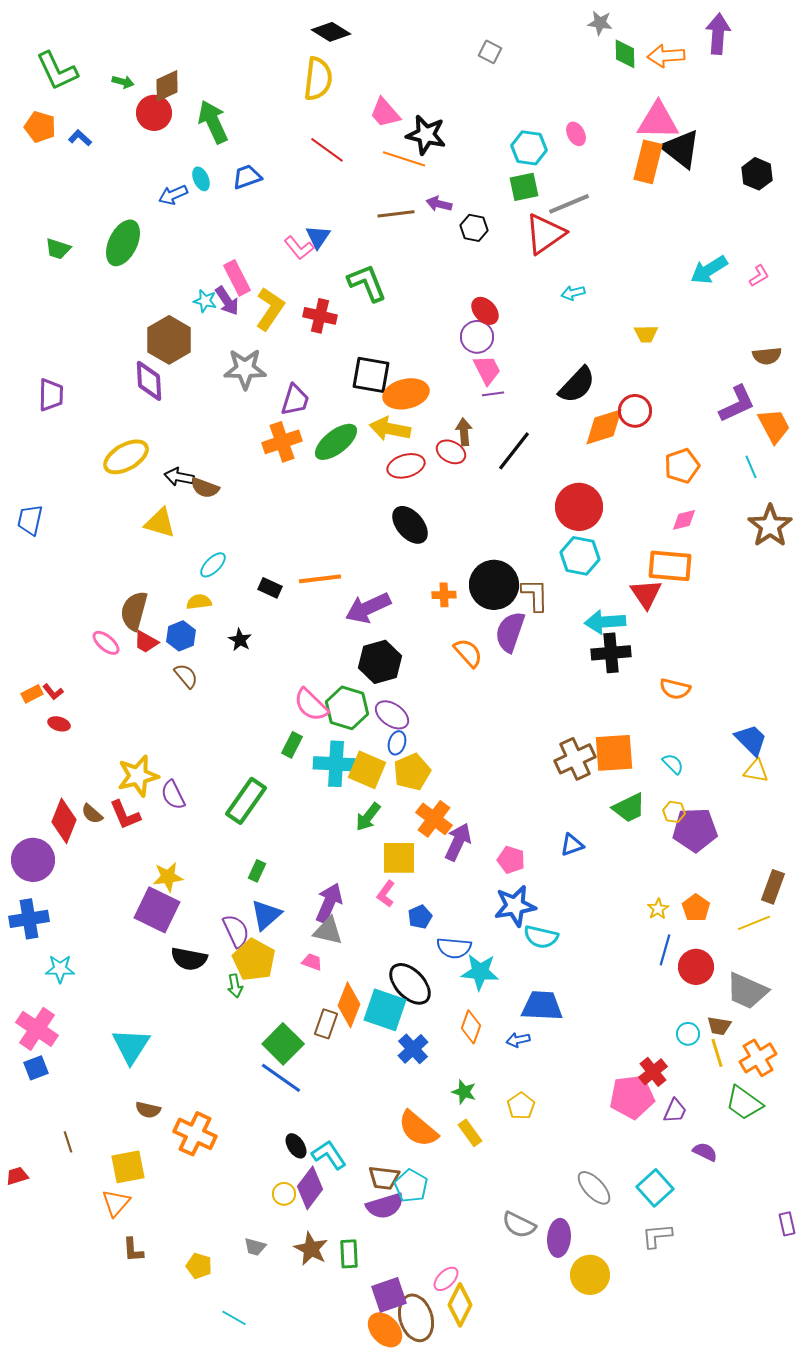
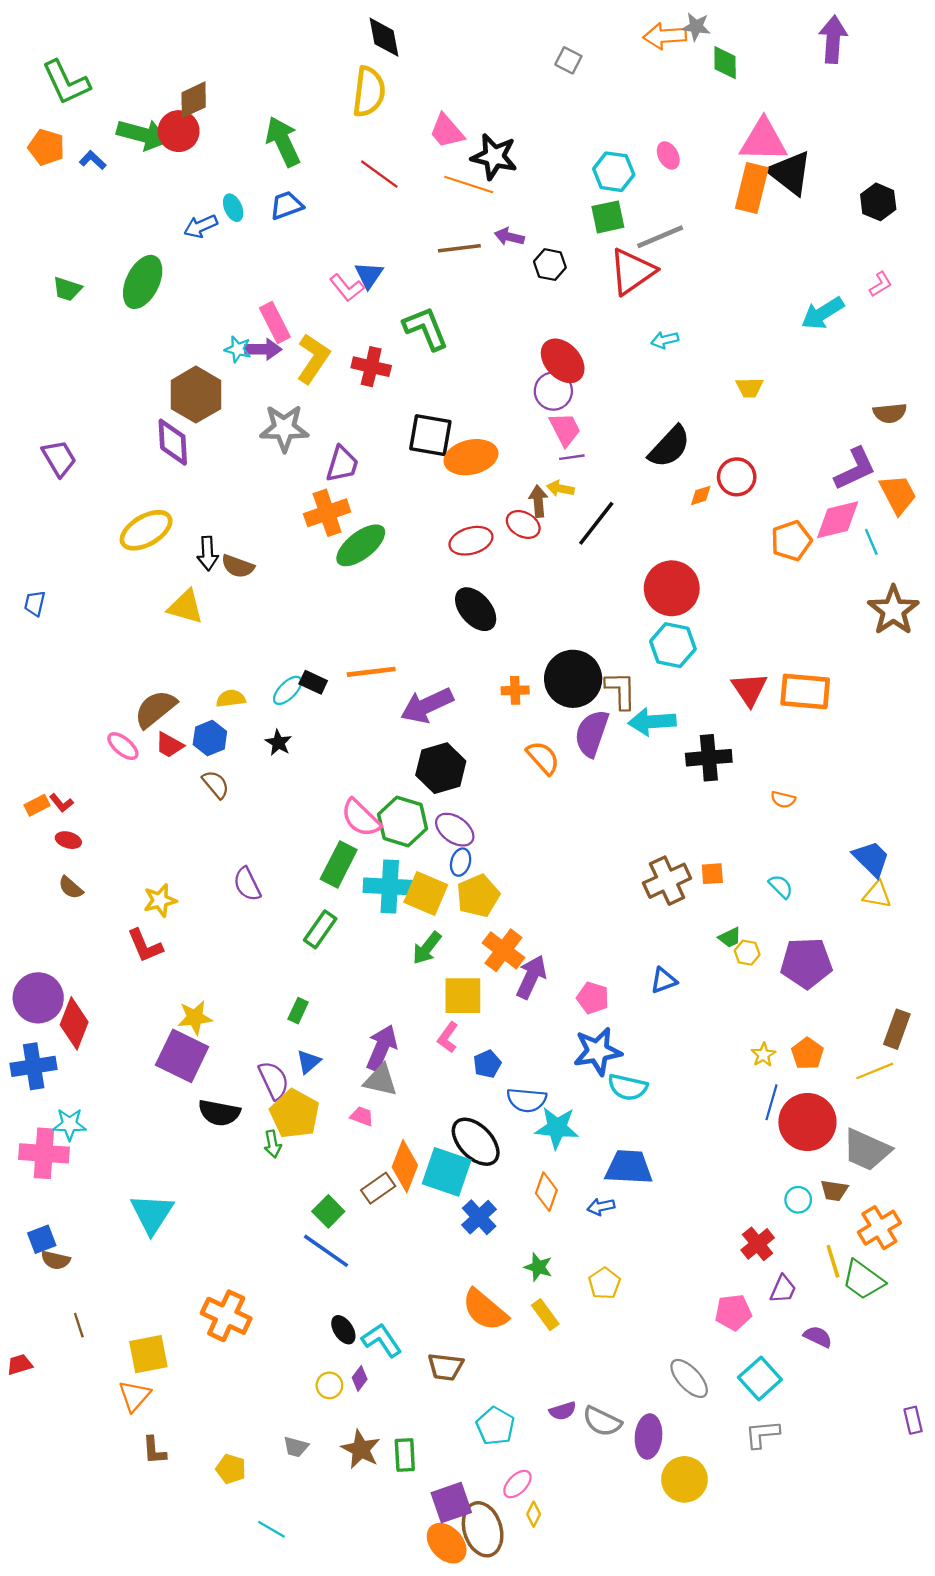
black diamond: (331, 32) -> (384, 37), turned 48
orange arrow: (666, 56) -> (665, 36), moved
green arrow: (123, 82) -> (143, 135), moved, size x2.0
green arrow: (213, 122) -> (283, 142), moved
pink L-shape: (759, 276) -> (881, 284), moved
purple arrow: (227, 301) -> (263, 349), turned -56
red ellipse: (485, 311) -> (563, 361), size x1.4
purple trapezoid: (51, 395) -> (59, 458), turned -32
orange diamond: (604, 427) -> (701, 495), size x0.5
yellow arrow: (390, 429) -> (560, 488), moved, size x0.6
green ellipse: (336, 442) -> (361, 545), moved
black arrow: (179, 477) -> (208, 553), turned -104
blue trapezoid: (30, 520) -> (35, 603), size x0.7
pink diamond: (684, 520) -> (838, 520), moved, size x1.6
cyan ellipse: (213, 565) -> (288, 690), moved
orange rectangle: (670, 566) -> (805, 692), moved
brown semicircle: (134, 611) -> (155, 709), turned 36
cyan arrow: (605, 622) -> (652, 722), moved
orange semicircle: (675, 689) -> (783, 799), size x0.7
green rectangle: (292, 745) -> (339, 864), size x1.5
orange square: (614, 753) -> (712, 874), size x0.5
yellow star: (138, 776) -> (160, 900), size x0.7
purple semicircle: (173, 795) -> (247, 884), moved
green rectangle: (246, 801) -> (320, 929), moved, size x0.7
green trapezoid: (629, 808) -> (730, 938), size x0.6
yellow hexagon: (674, 812) -> (747, 953), moved
brown semicircle: (92, 814) -> (71, 888), moved
red diamond: (64, 821) -> (74, 1023), moved
blue triangle: (266, 915) -> (309, 1062), size x0.7
red circle: (696, 967) -> (807, 1122), size x1.4
brown rectangle: (326, 1024) -> (378, 1188), turned 36
pink cross: (37, 1029) -> (44, 1153), moved, turned -30
green square: (283, 1044) -> (328, 1211), size x0.7
yellow line: (717, 1053) -> (833, 1261), moved
pink pentagon: (632, 1097) -> (733, 1312), moved, size x0.7
brown semicircle: (148, 1110) -> (56, 1260), moved
cyan pentagon: (411, 1186) -> (495, 1426), moved
purple diamond: (310, 1188) -> (360, 1378), size x0.5
purple semicircle: (385, 1206) -> (563, 1411), moved, size x0.6
yellow diamond: (460, 1305) -> (534, 1514), size x0.5

